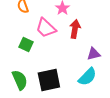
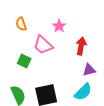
red arrow: (75, 29) -> (81, 46), moved

